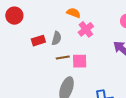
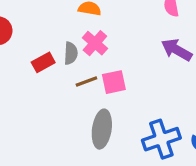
pink cross: (86, 29) -> (95, 43), moved

